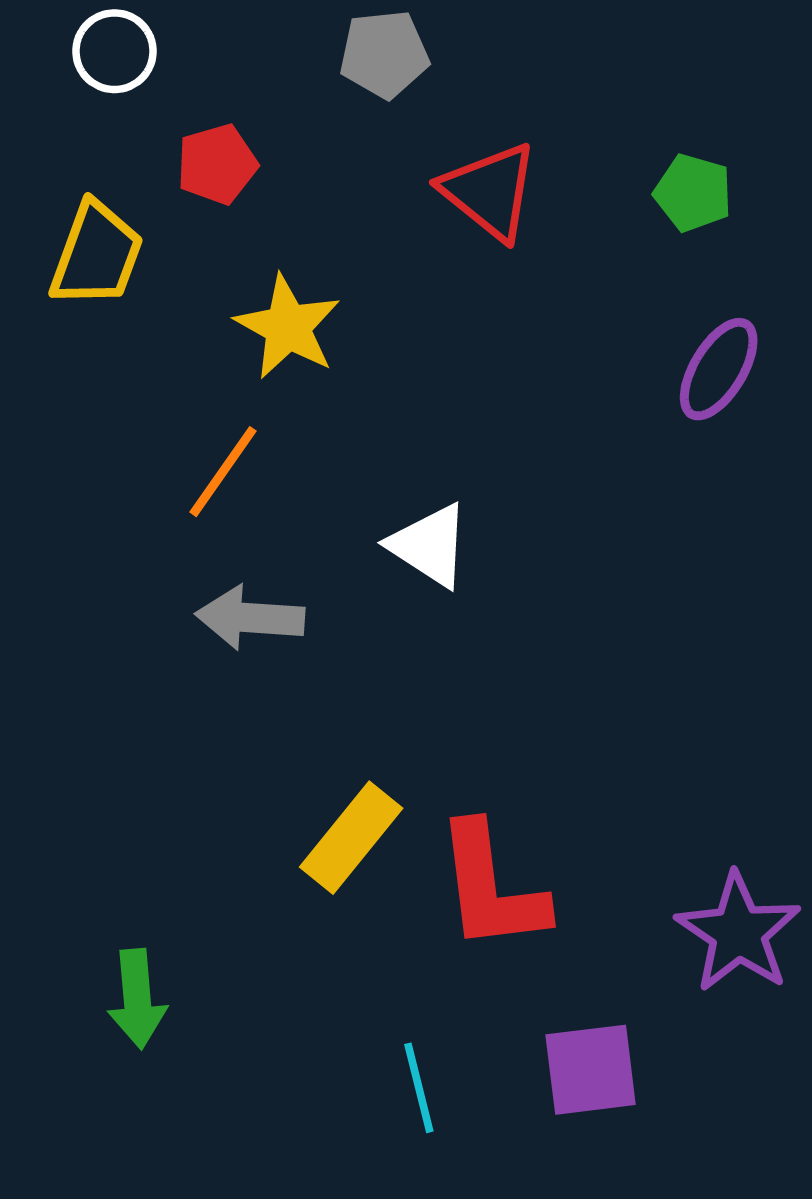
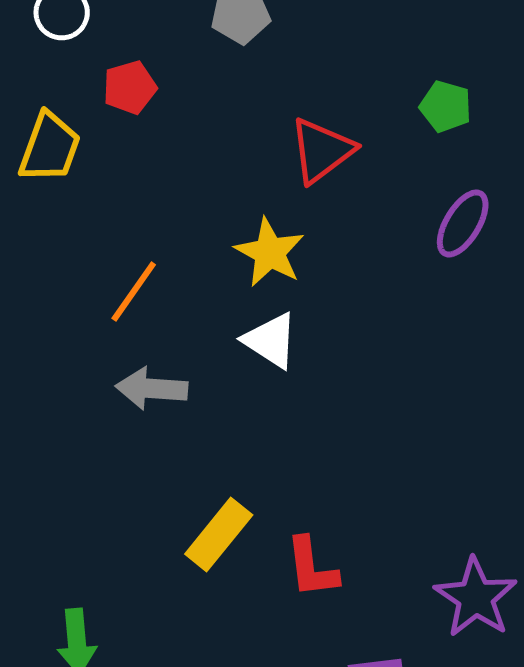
red triangle: (490, 191) -> (322, 150), moved, turned 44
yellow star: (288, 327) -> (270, 252), moved
red L-shape: (491, 887) -> (312, 567), size x0.7

